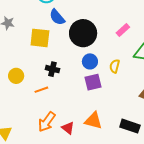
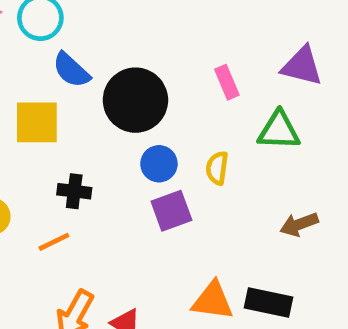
pink rectangle: (123, 30) -> (227, 82), turned -64
orange triangle: (93, 121) -> (213, 301), moved

